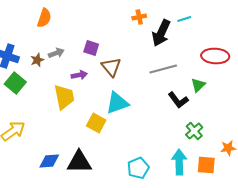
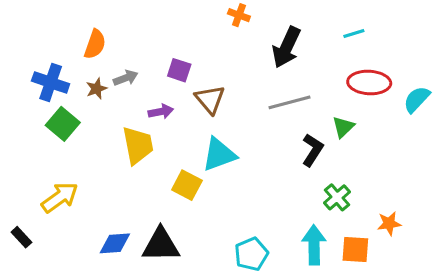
orange cross: (139, 17) -> (239, 15), moved, turned 32
orange semicircle: (44, 18) -> (95, 44), moved
cyan line: (184, 19) -> (354, 33), moved
black L-shape: (178, 100) -> (313, 150), turned -110

